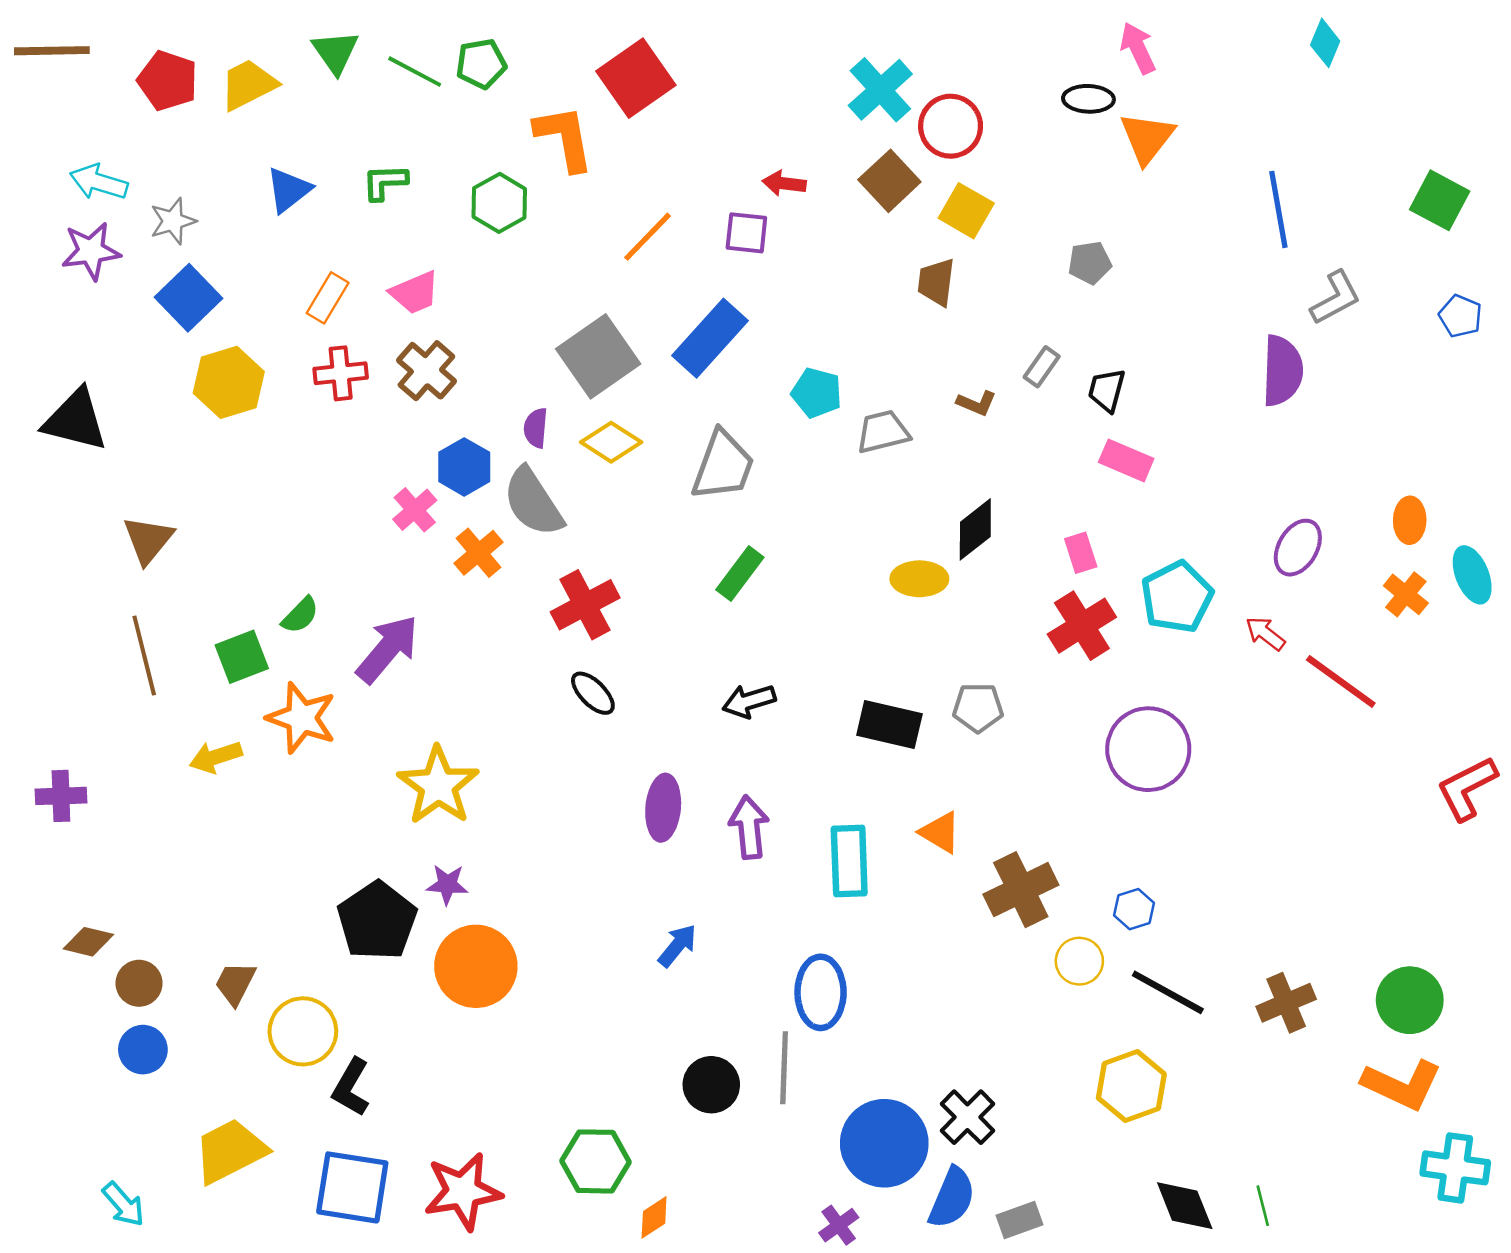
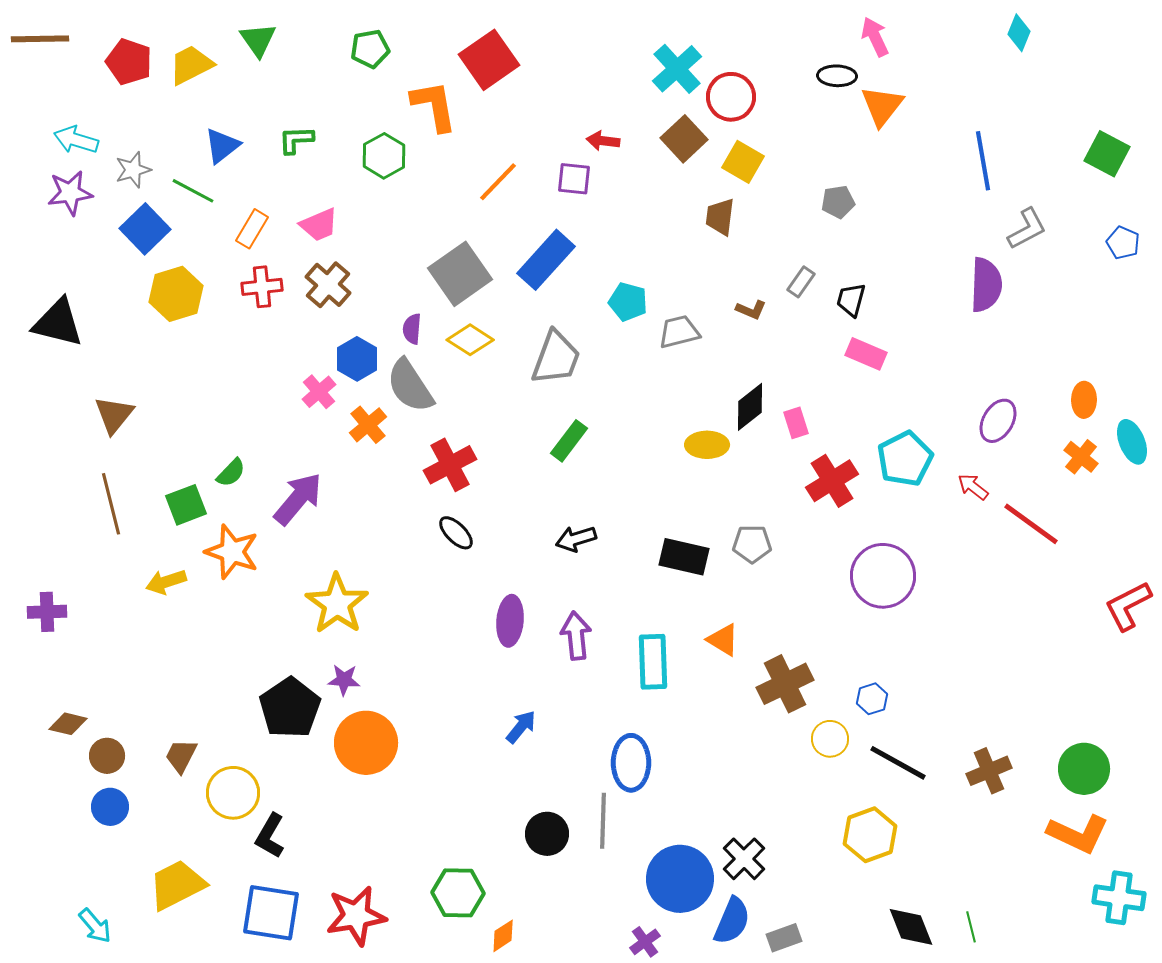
green line: (415, 72) -> (193, 191), moved
pink rectangle: (1081, 553) -> (796, 423), moved

